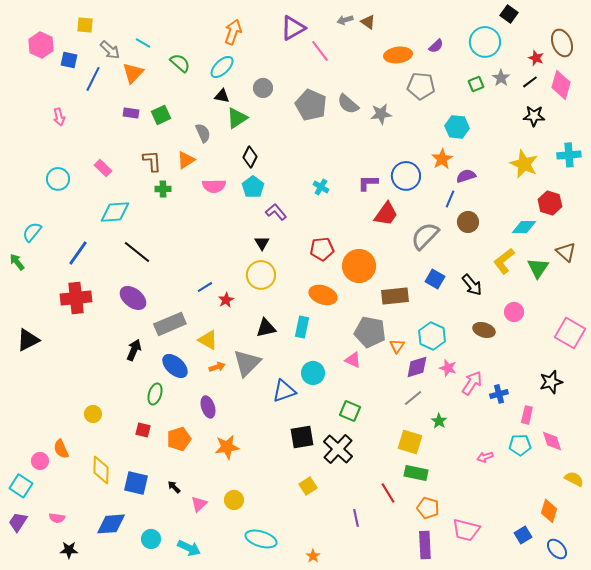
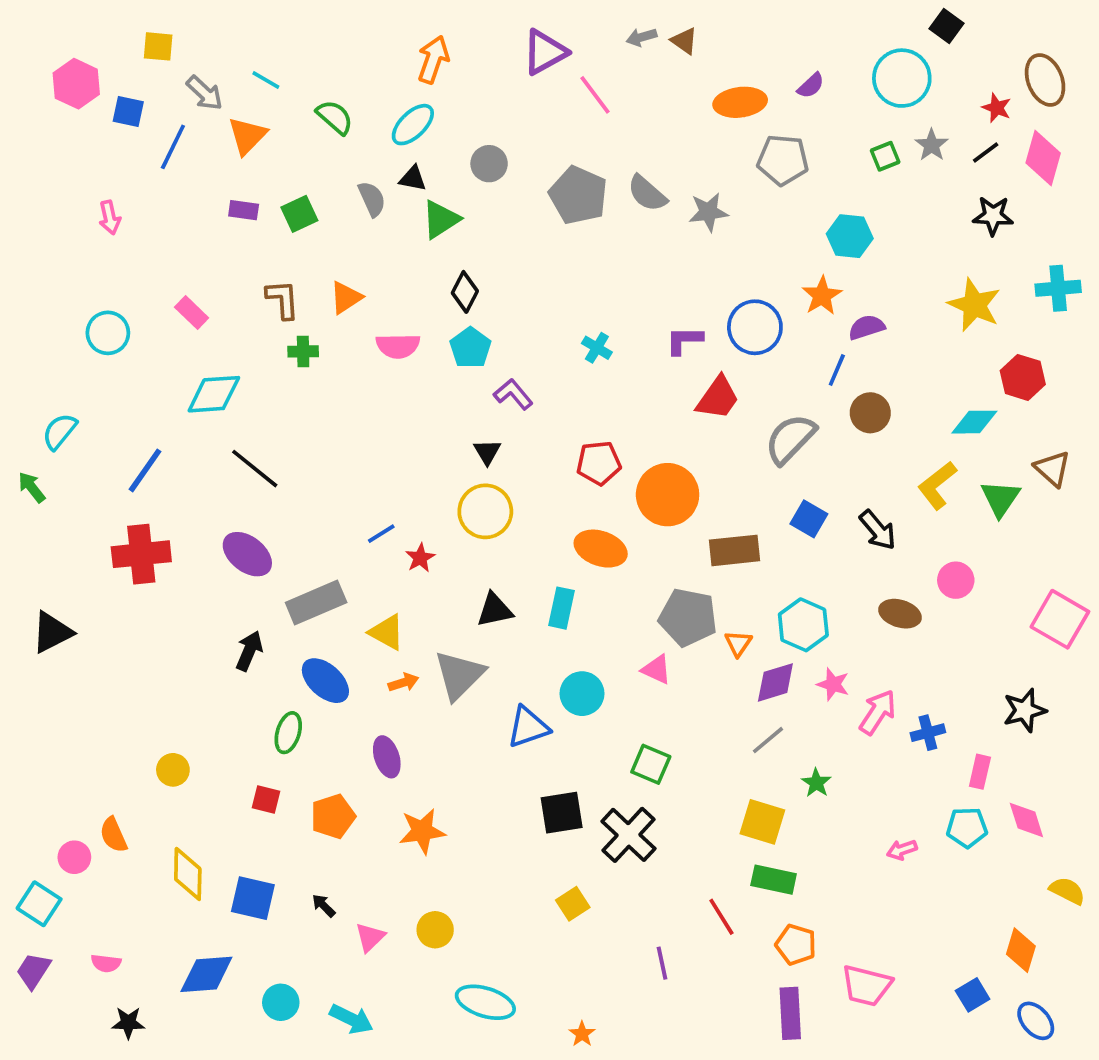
gray semicircle: (203, 133) -> (372, 199), moved

